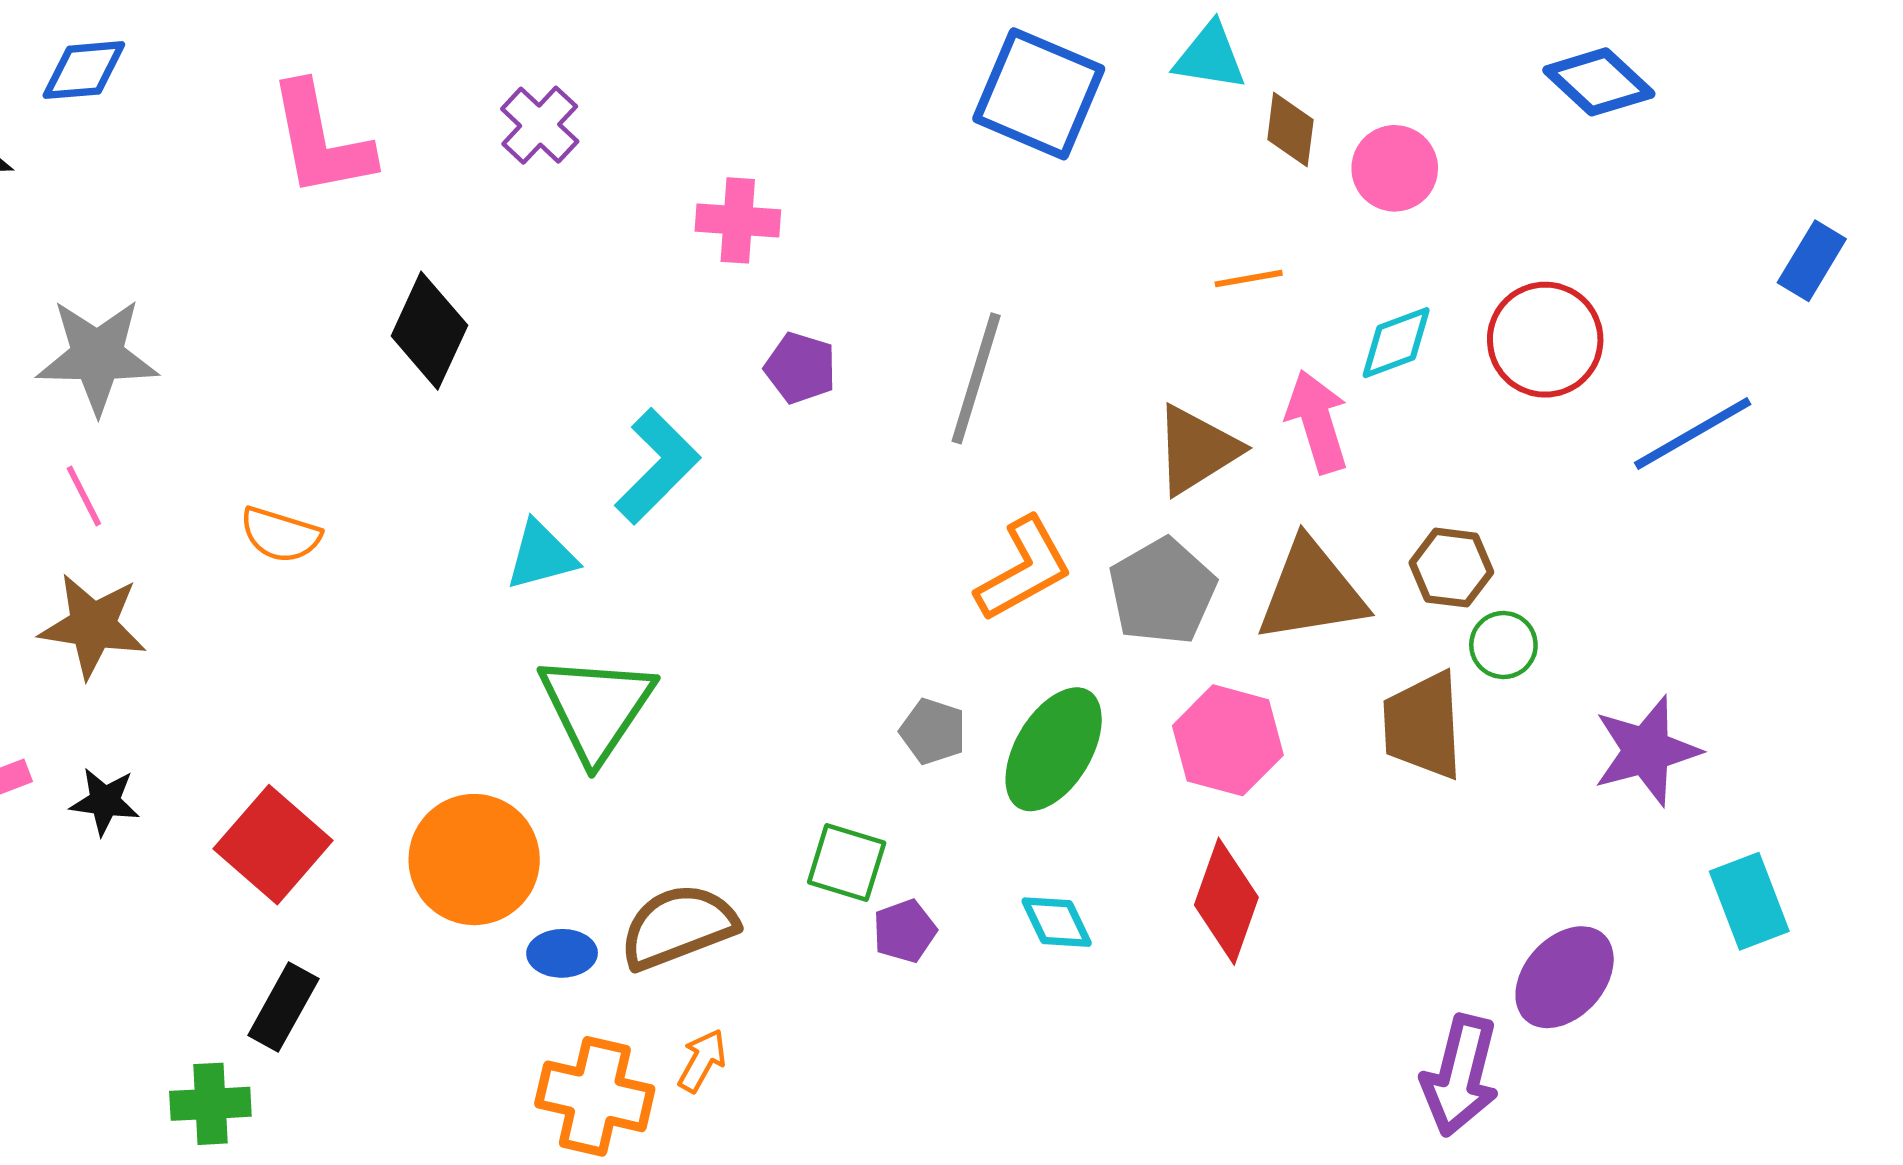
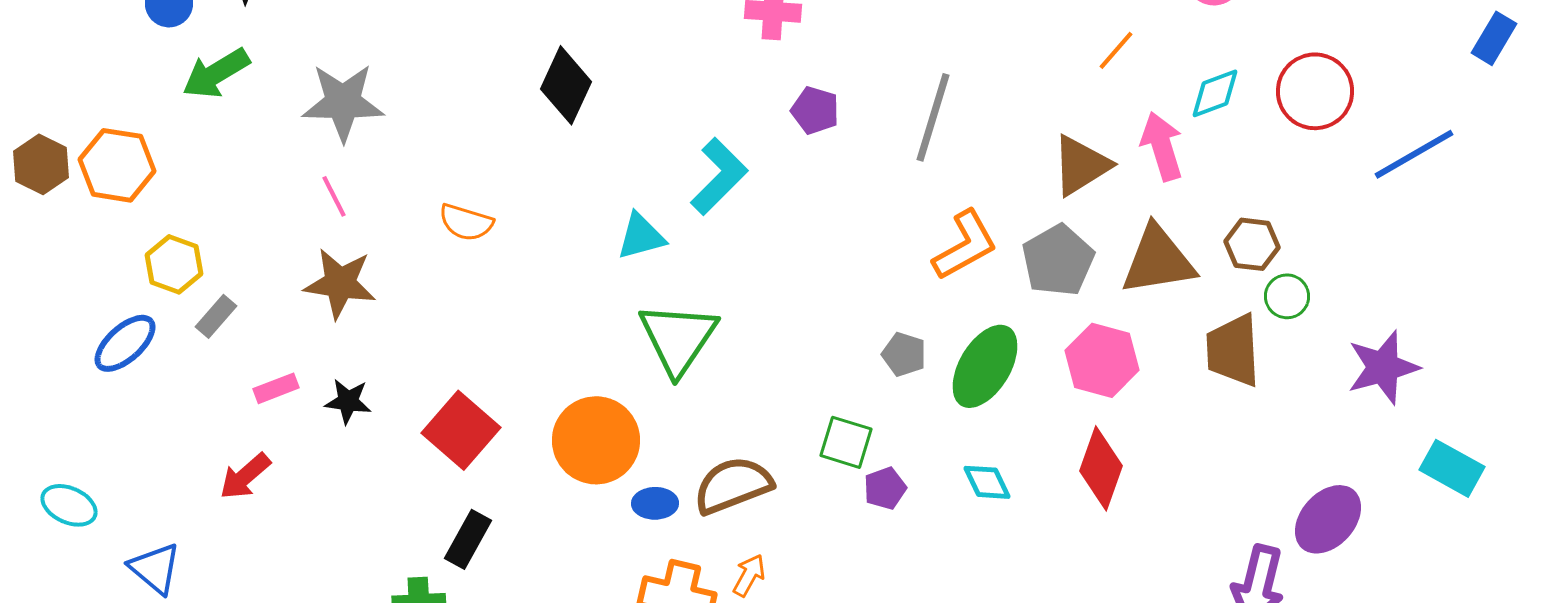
orange line: (1249, 279) -> (1116, 50), turned -39
cyan rectangle: (1749, 901) -> (1452, 468), turned -40

